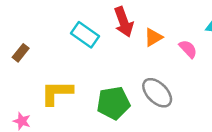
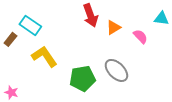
cyan rectangle: (85, 35) -> (30, 25), moved
yellow L-shape: (57, 93) -> (44, 56), moved, turned 56

